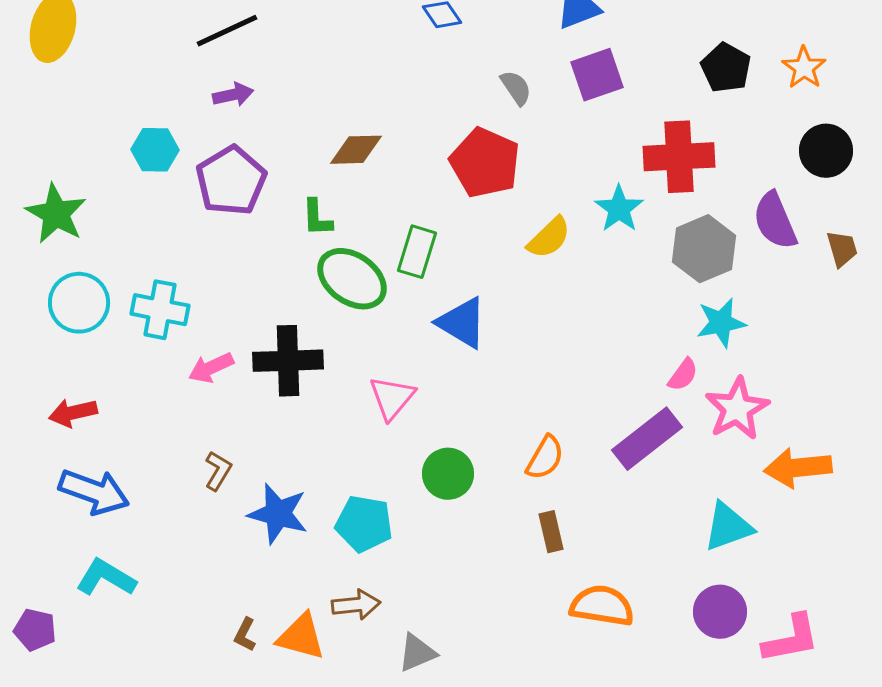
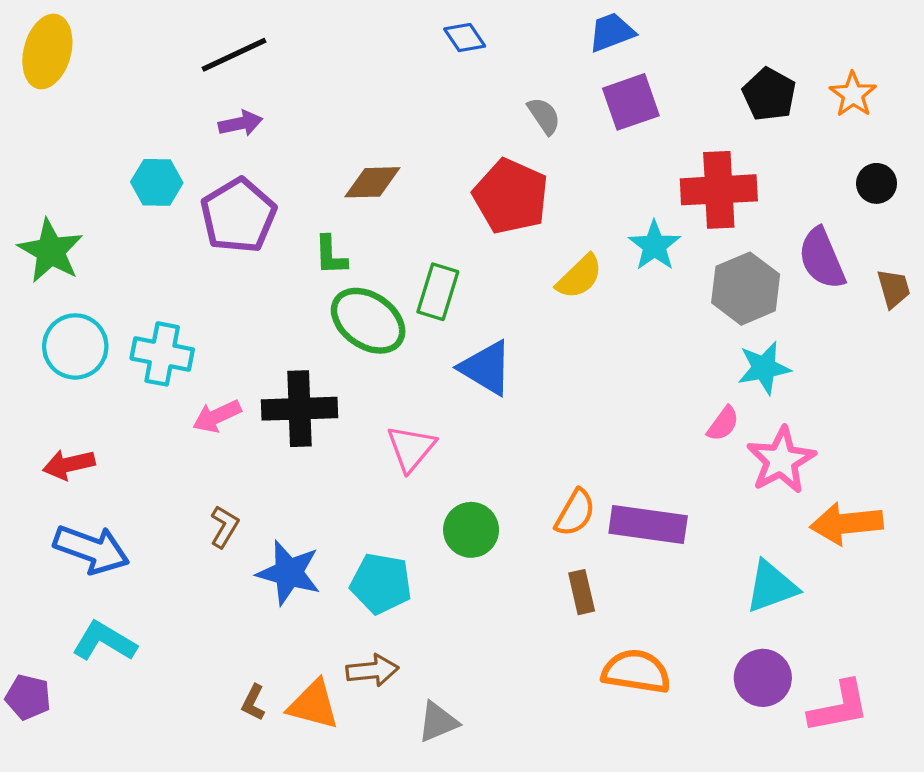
black circle: (826, 151) -> (877, 183), size x0.7
purple rectangle: (647, 439) -> (648, 525), moved, turned 46

